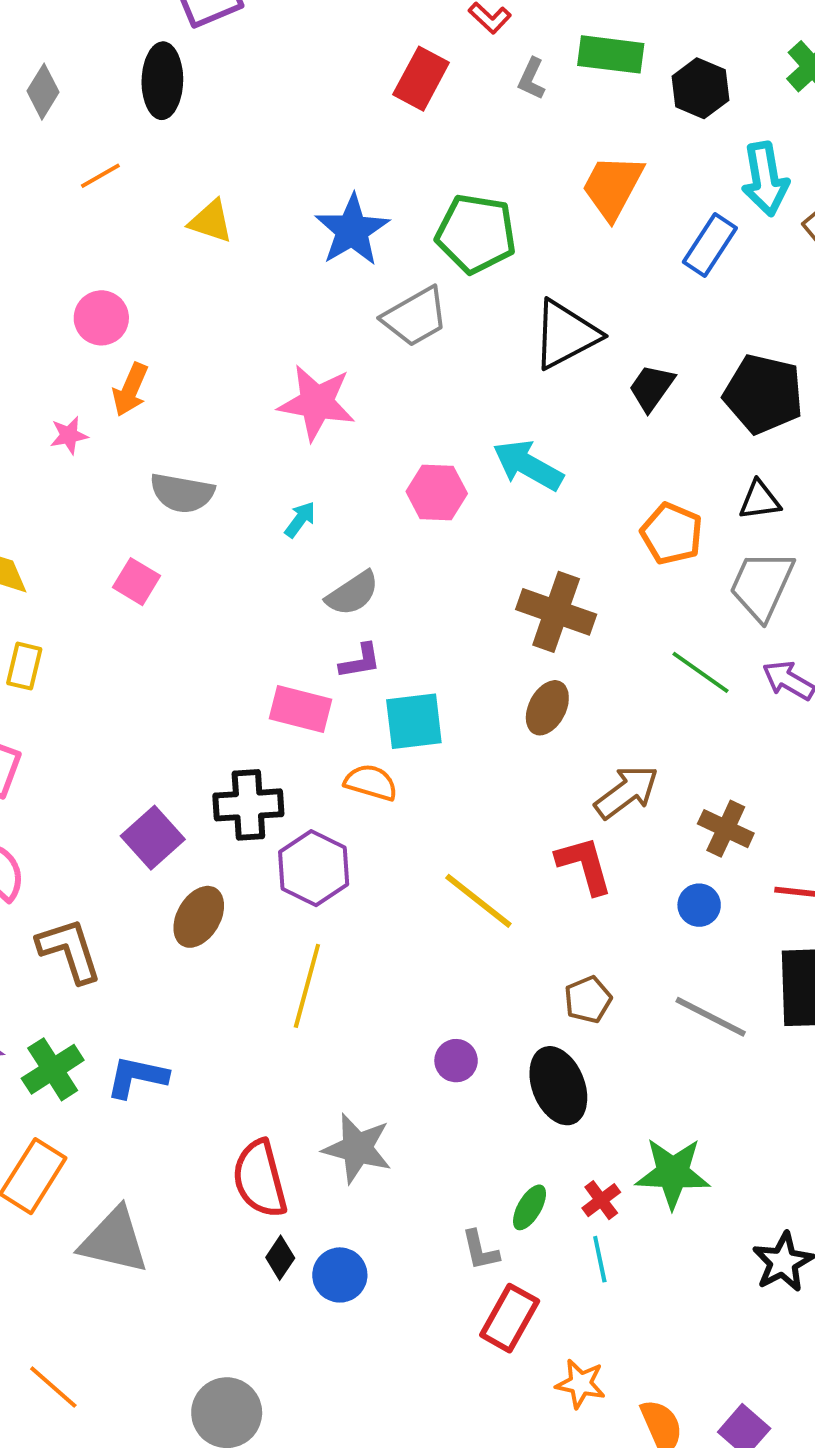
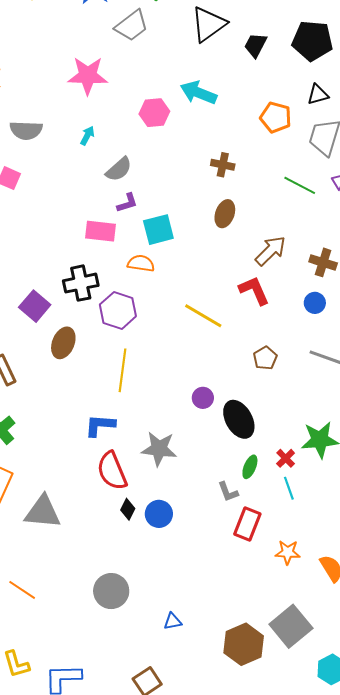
brown cross: (556, 612) -> (223, 165), size x0.6
blue L-shape: (137, 1077) -> (100, 425), moved
black ellipse: (558, 1086) -> (239, 419), moved

